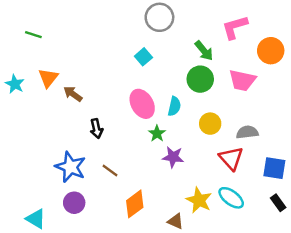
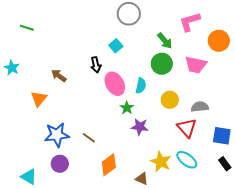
orange triangle: (48, 78) -> (39, 99), moved
black arrow: (96, 129) -> (96, 65), moved
blue star: (70, 167) -> (57, 135), turned -30

